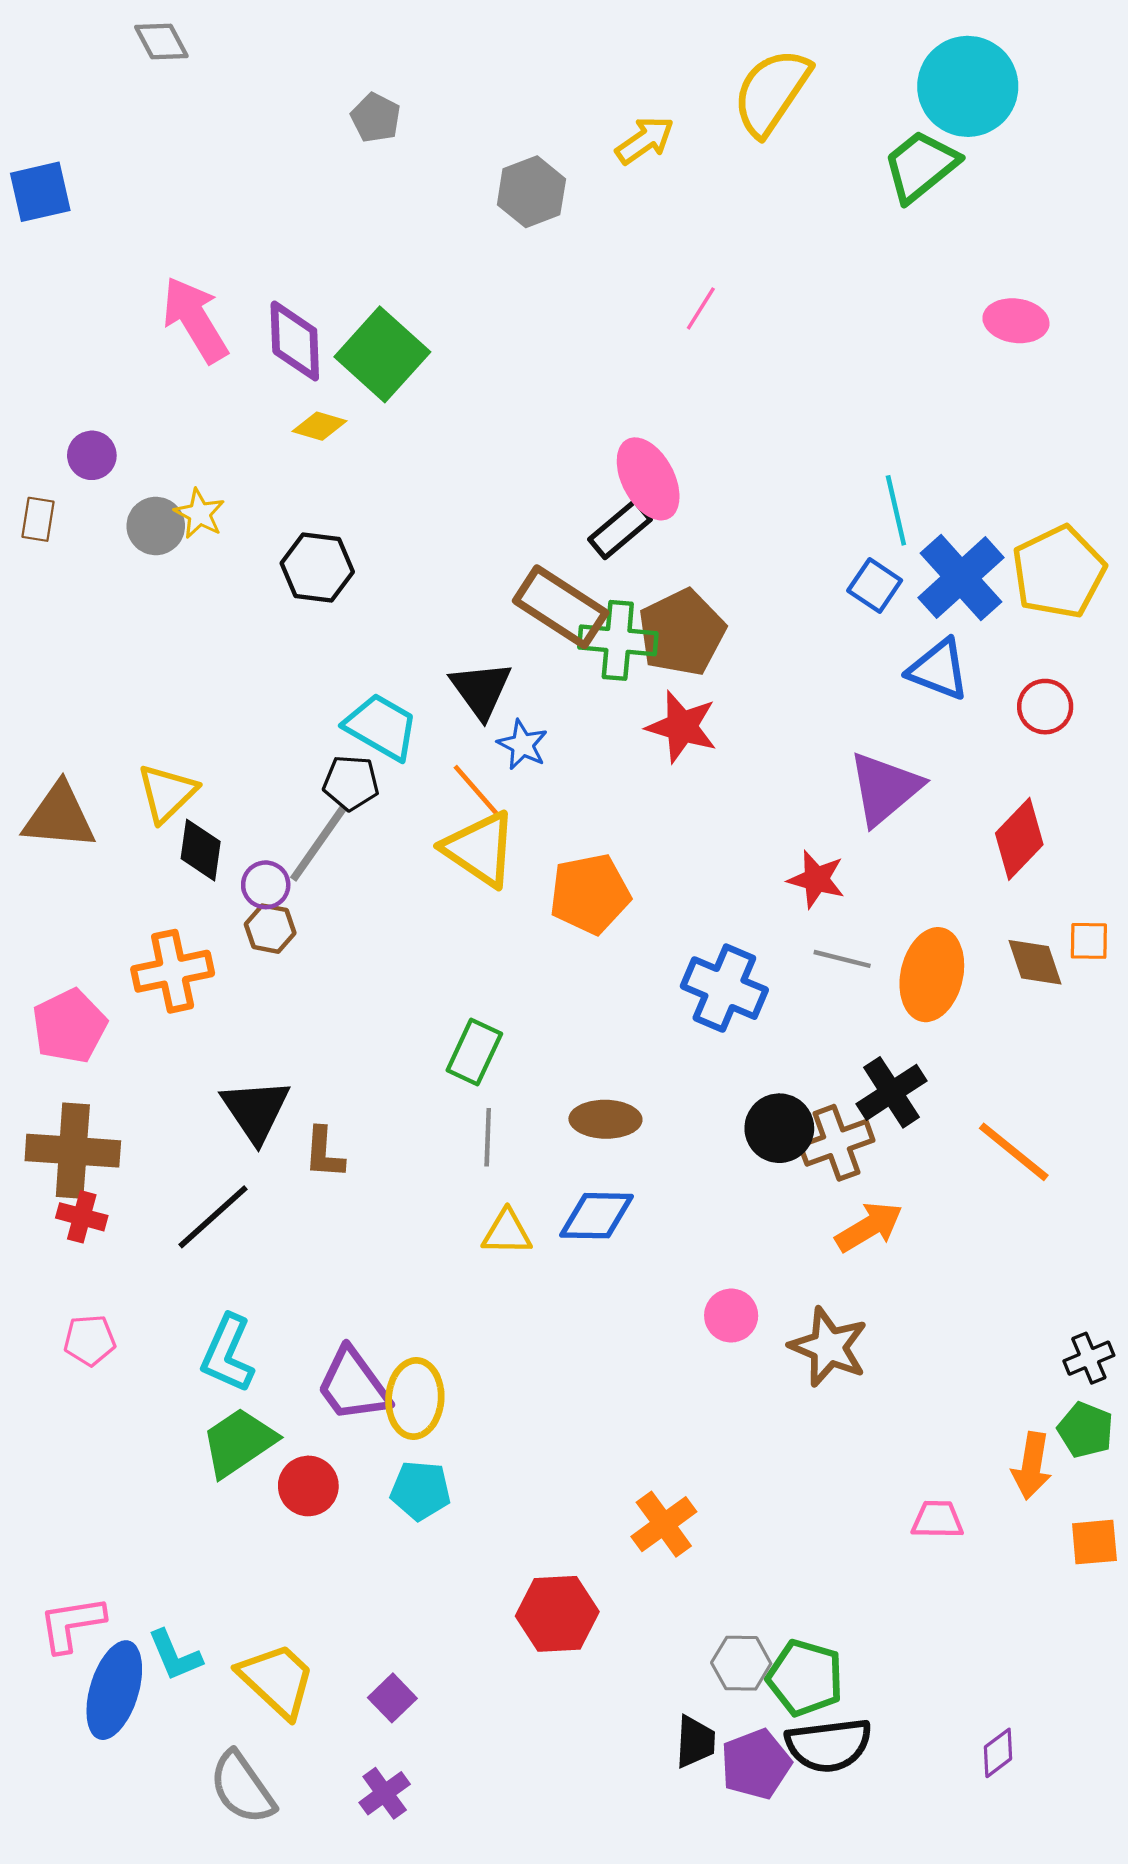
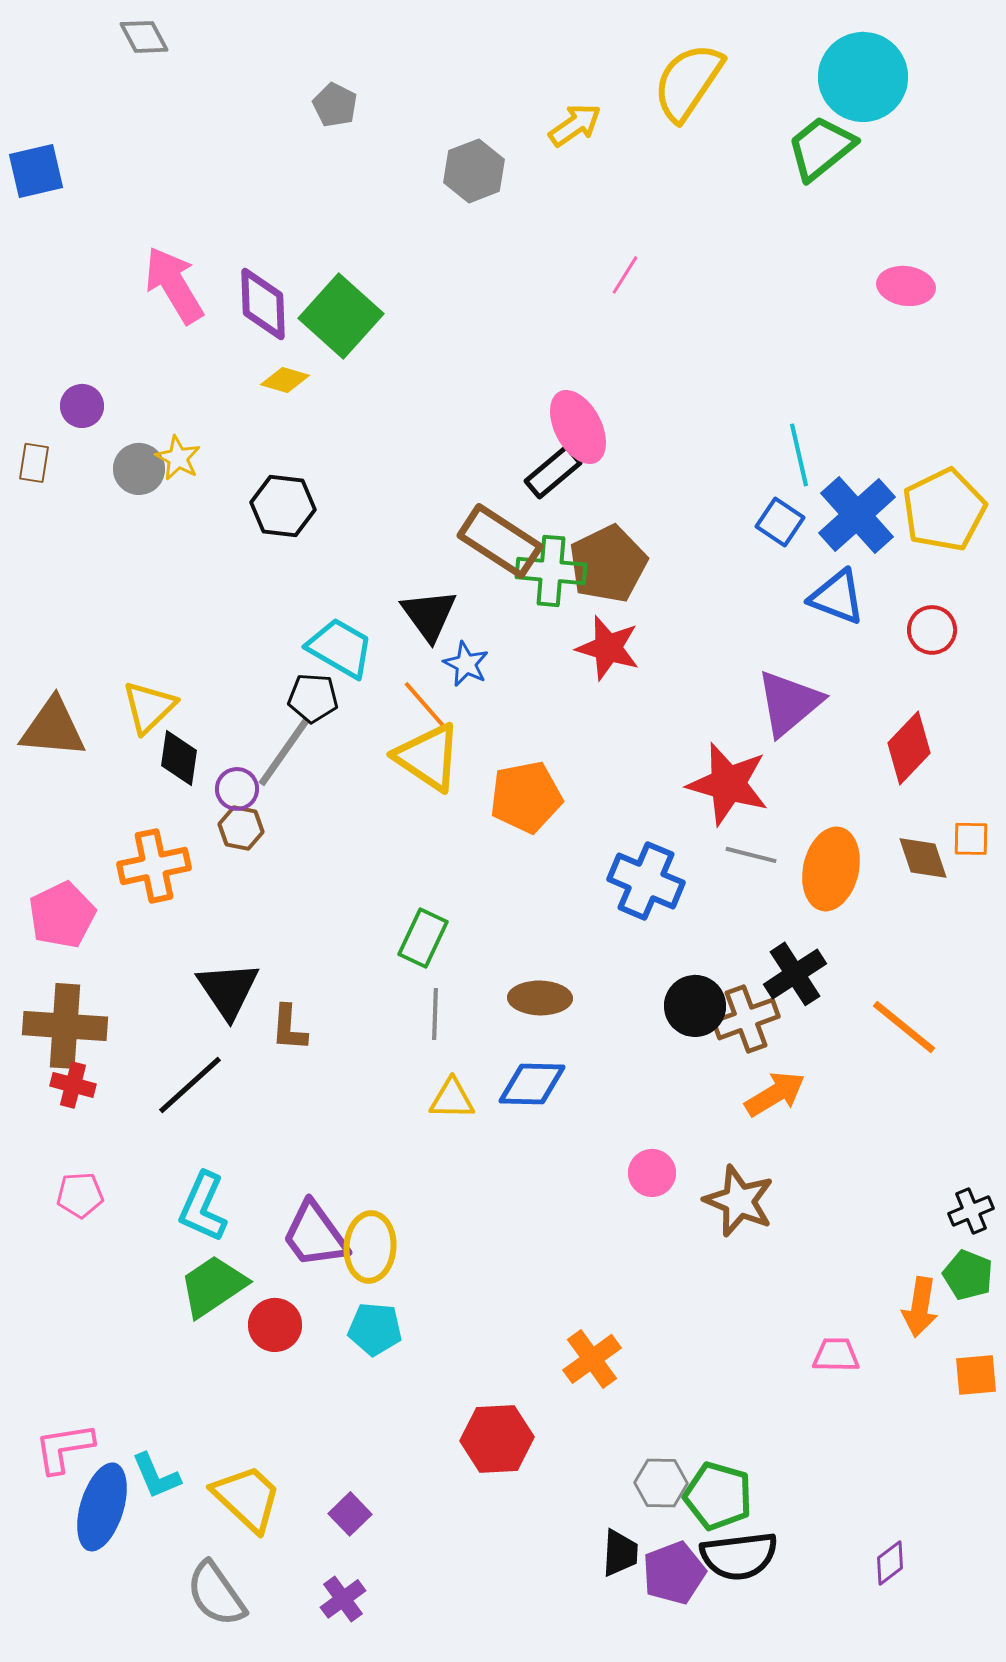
red star: (816, 879) -> (728, 784), size x1.6

